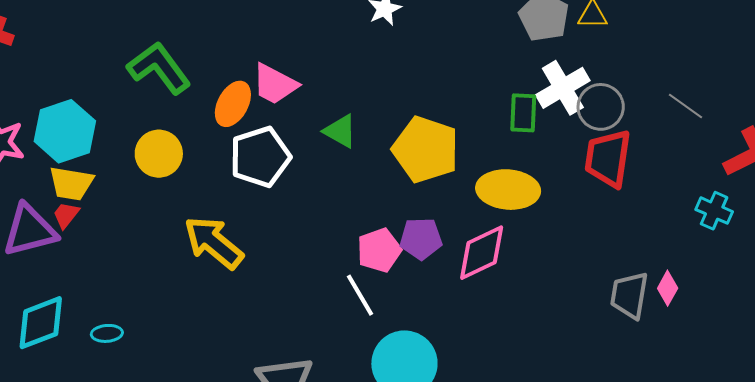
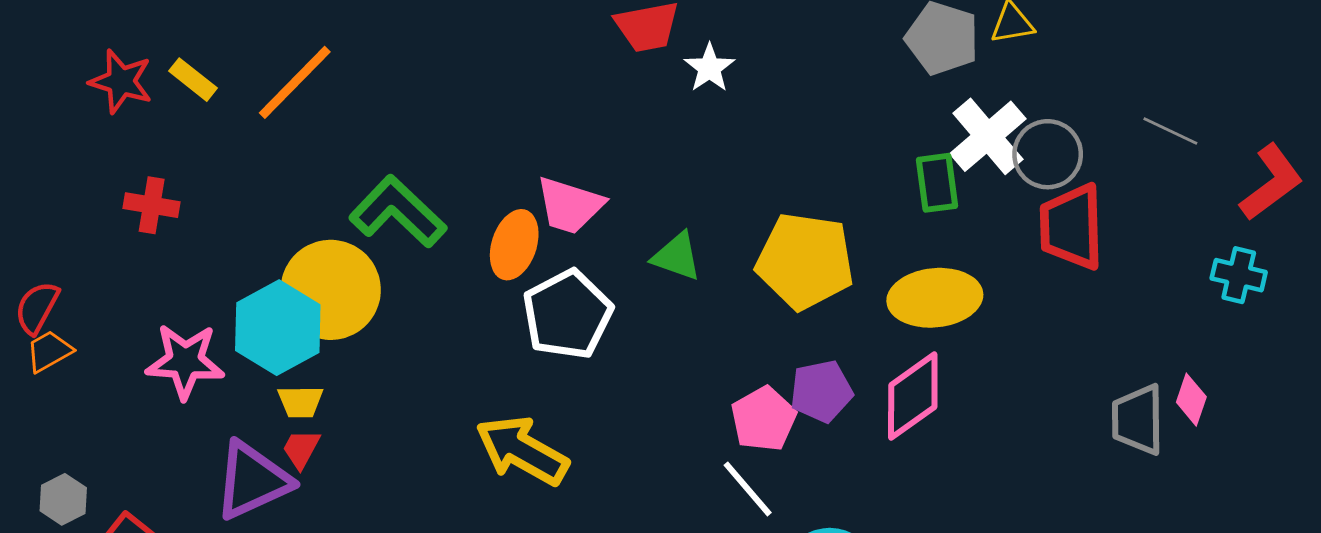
yellow circle: (159, 154) -> (331, 290), moved, size x1.4
yellow trapezoid: (71, 183) -> (300, 402), size x0.7

